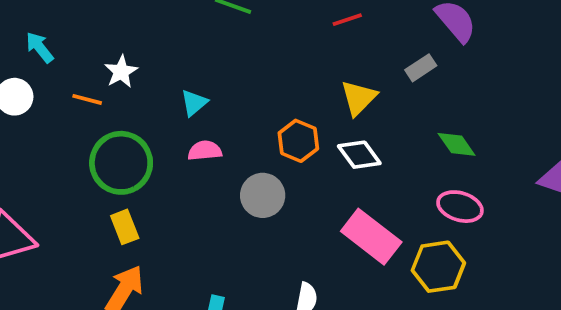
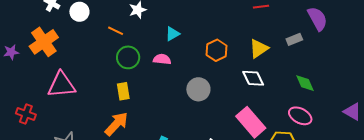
orange line: (87, 99) -> (116, 31), moved
orange hexagon: (298, 141) -> (217, 50), moved
pink semicircle: (205, 151) -> (162, 59), moved
green circle: (121, 163) -> (128, 57), size x0.7

